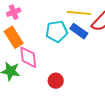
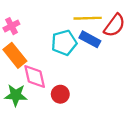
red circle: (56, 81) -> (60, 94), moved

